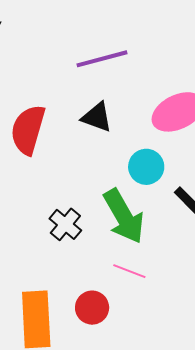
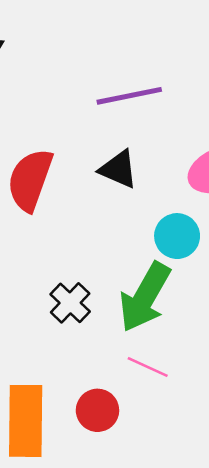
green arrow: (124, 216) -> (145, 297), turned 56

